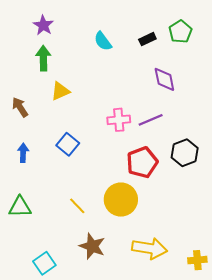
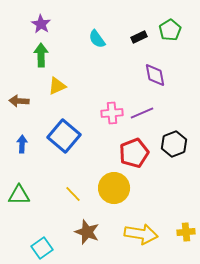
brown arrow: (20, 107) -> (19, 101), turned -54
blue square: (68, 144) -> (64, 136), size x1.5
yellow cross: (197, 260) -> (186, 232), moved

